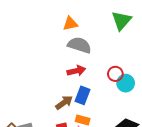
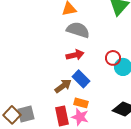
blue rectangle: (83, 95) -> (81, 79), turned -66

